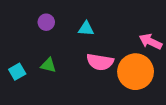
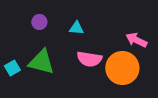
green triangle: (48, 65) -> (41, 62), size x1.8

